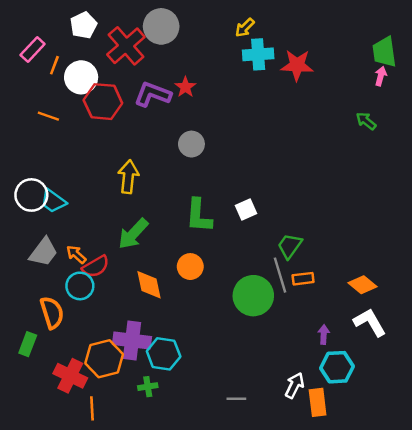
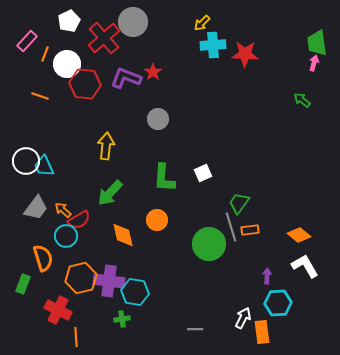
cyan trapezoid: (53, 201) -> (44, 166), turned 30
orange hexagon: (104, 359) -> (81, 278), moved

